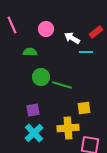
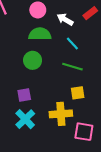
green semicircle: (30, 52) -> (40, 34), moved, size x1.5
cyan line: (86, 52) -> (72, 44), moved, turned 48
green line: (62, 85) -> (72, 67), moved

